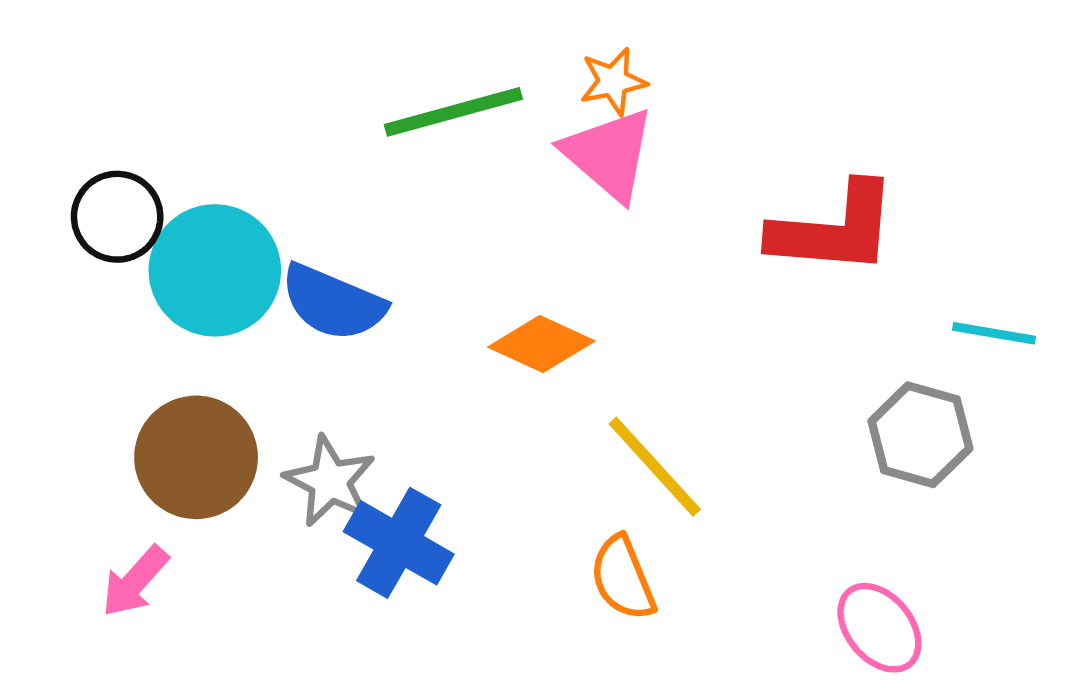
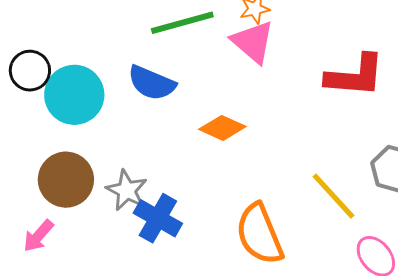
blue semicircle: (333, 303) -> (152, 83), moved
yellow line: (655, 467) -> (334, 196), moved
orange semicircle: (623, 578) -> (259, 234), size x1.6

